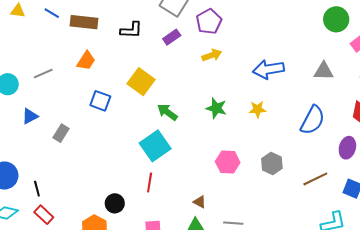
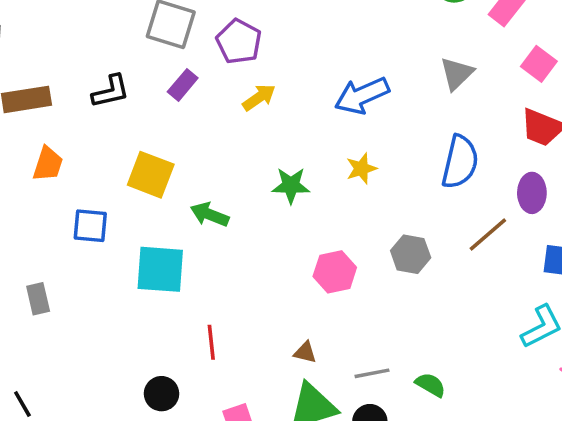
gray triangle: (324, 71) -> (457, 74), turned -30
gray rectangle: (61, 133) -> (38, 299), turned -30
cyan square: (155, 146) -> (160, 269), moved, turned -36
brown line: (315, 179) -> (488, 235), moved

